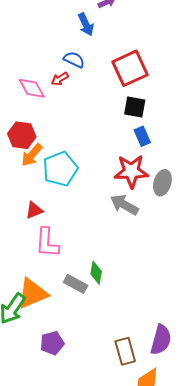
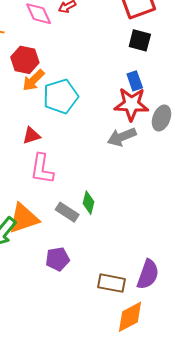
blue rectangle: (142, 136) -> (135, 81), moved
gray arrow: (124, 205) -> (122, 137), turned -56
purple pentagon: (52, 343) -> (58, 259), moved
brown rectangle: (125, 351) -> (111, 283), turned -68

